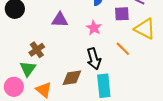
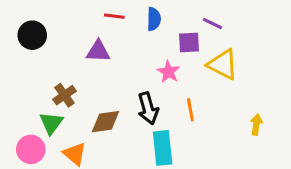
pink star: (94, 28) -> (168, 72), moved
orange line: (123, 49) -> (190, 110), moved, turned 35
brown diamond: (72, 78) -> (105, 122), moved

